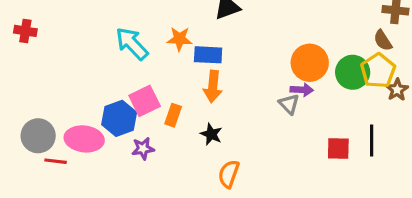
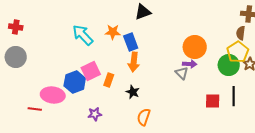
brown semicircle: (383, 40) -> (241, 33), turned 40
blue rectangle: (208, 55) -> (131, 42), turned 66
green circle: (353, 72) -> (229, 65), moved
gray circle: (38, 136) -> (16, 57), moved
purple star: (143, 148) -> (95, 114), moved

